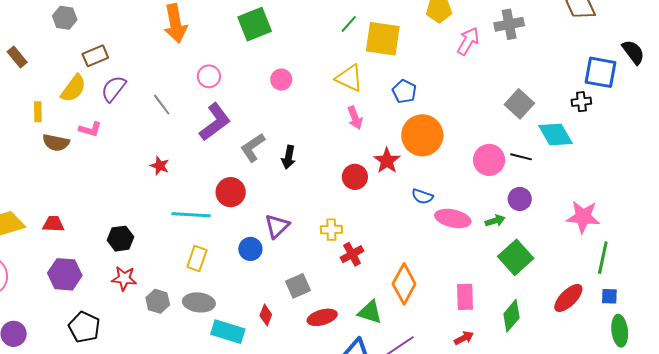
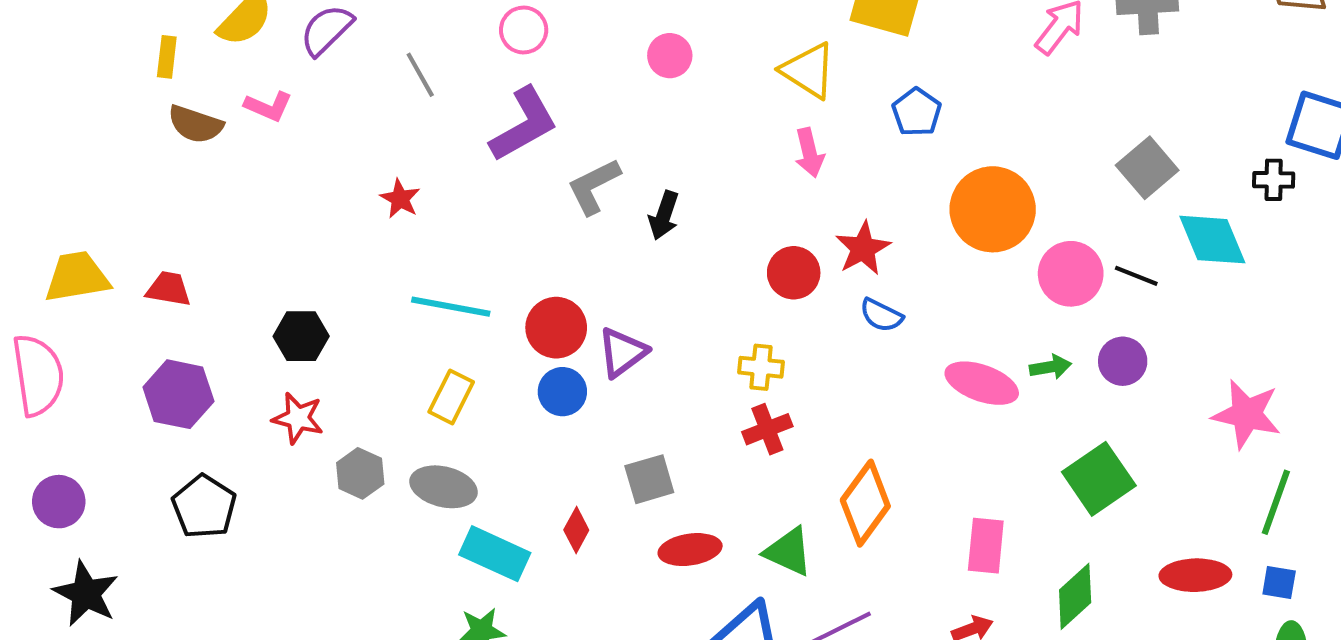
orange circle: (422, 135) -> (993, 209), moved
red circle: (231, 192) -> (556, 328), moved
blue semicircle: (422, 196) -> (881, 315), moved
green arrow: (495, 221) -> (1050, 367), moved
yellow cross: (331, 230) -> (761, 367), moved
red ellipse: (568, 298) -> (1195, 575), turned 36

